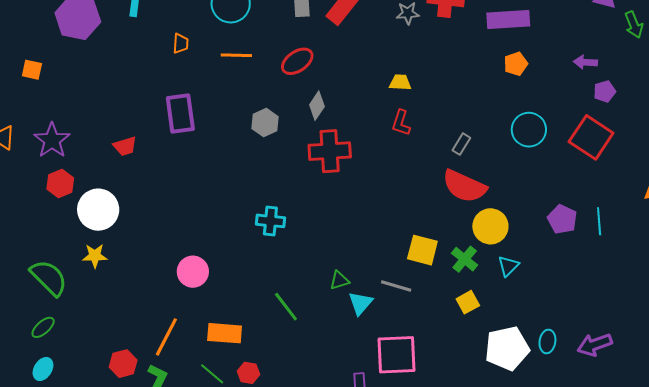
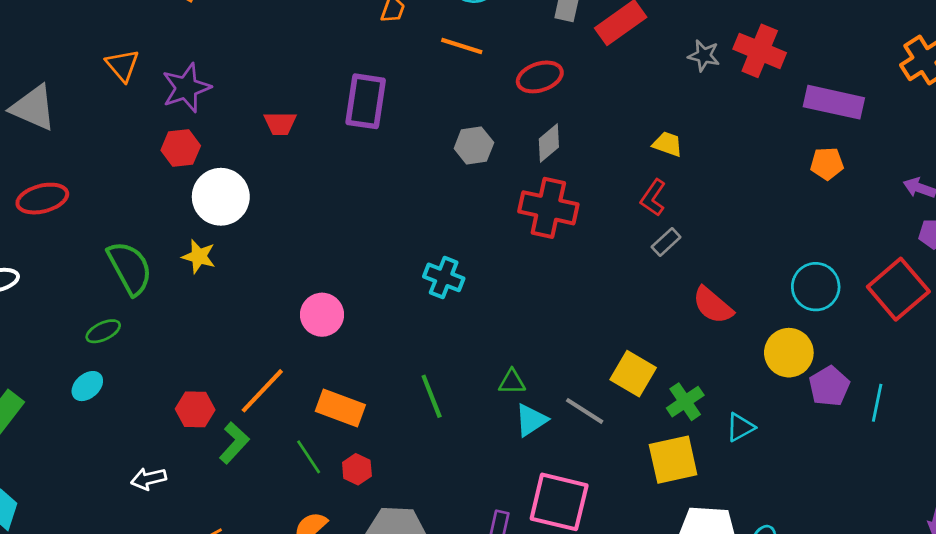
cyan circle: (529, 130) -> (816, 287), moved
gray rectangle: (461, 144) -> (666, 242), moved
red semicircle: (464, 186) -> (713, 305), size x0.7
yellow circle: (490, 226) -> (789, 353), moved
yellow square: (468, 302) -> (673, 460), size x1.6

